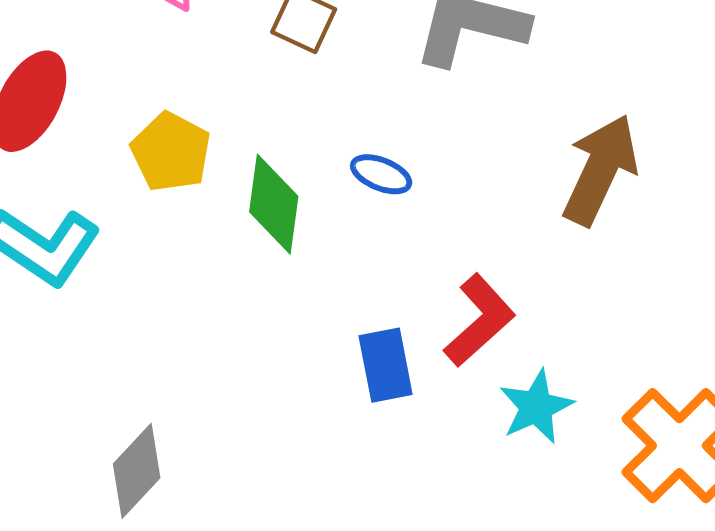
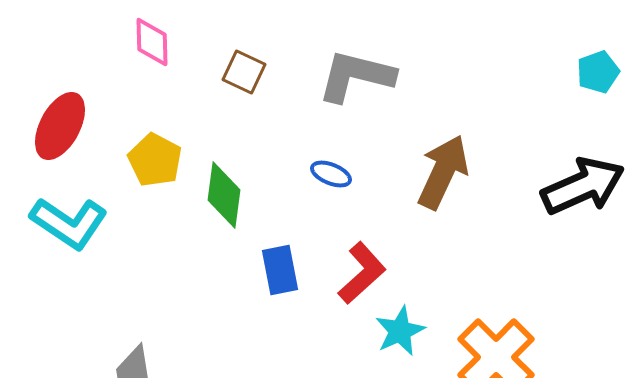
blue ellipse: (381, 174) -> (331, 174), moved
blue rectangle: (386, 365) -> (280, 270), moved

